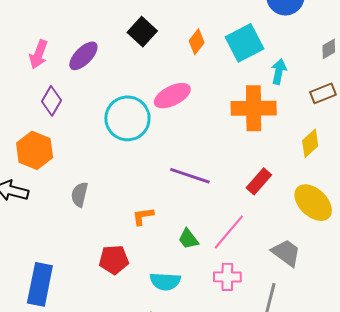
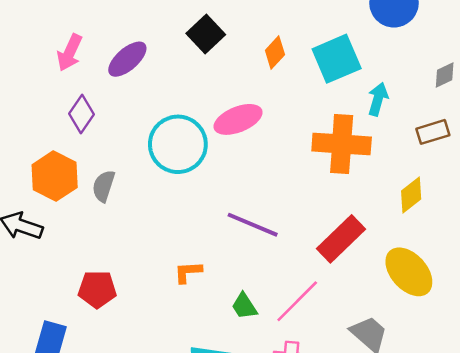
red rectangle: (259, 181) -> (341, 239), size x1.4
gray semicircle: (80, 194) -> (104, 186), moved
red pentagon: (114, 260) -> (97, 289), moved

